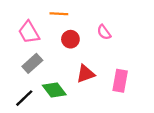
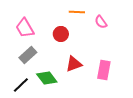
orange line: (59, 14) -> (77, 12), moved
pink semicircle: (104, 32) -> (101, 22), moved

